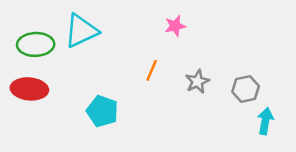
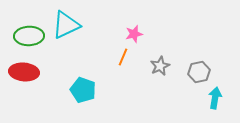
pink star: (175, 26) -> (134, 34), moved

